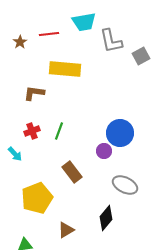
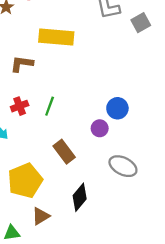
blue circle: (120, 133) -> (117, 108), size x0.7
black diamond: (106, 218) -> (80, 197), moved
brown triangle: (66, 230) -> (41, 216), moved

